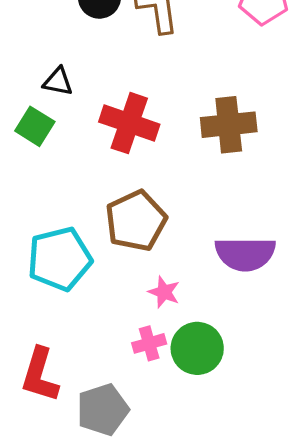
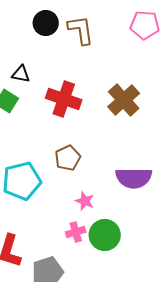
brown cross: (229, 125) -> (124, 100), turned -36
brown pentagon: (136, 221) -> (68, 158), size x0.7

